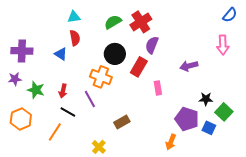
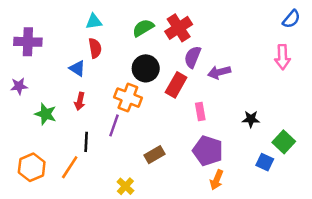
purple cross: (22, 51) -> (28, 42), moved
purple arrow: (189, 66) -> (219, 72), moved
purple star: (15, 79) -> (19, 86), moved
red arrow: (63, 91) -> (80, 101), moved
purple line: (90, 99) -> (114, 125), turned 48
black star: (206, 99) -> (251, 119), moved
black line: (68, 112) -> (86, 142), turned 63
orange hexagon: (21, 119) -> (32, 167), moved
purple pentagon: (187, 119) -> (208, 151), moved

